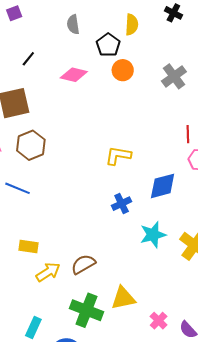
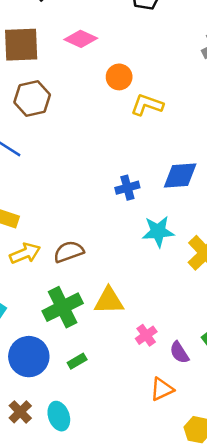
orange circle: (123, 70) -> (119, 77), moved
pink diamond: (74, 75) -> (81, 39), moved
yellow L-shape: (118, 156) -> (147, 105), moved
green cross: (87, 310) -> (63, 307), turned 32

